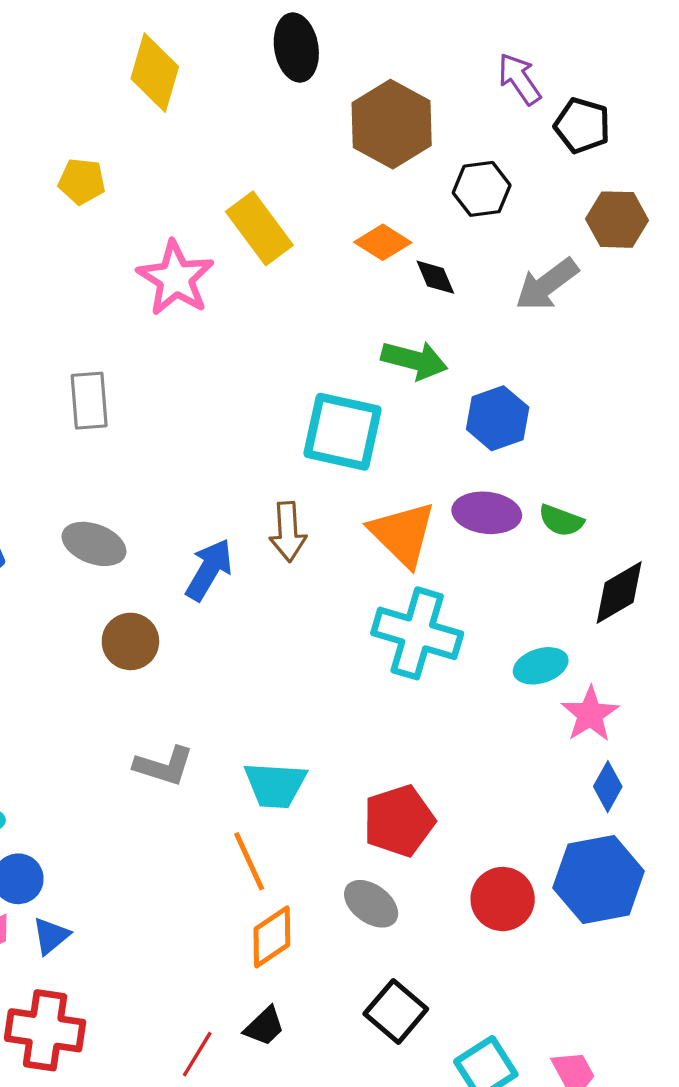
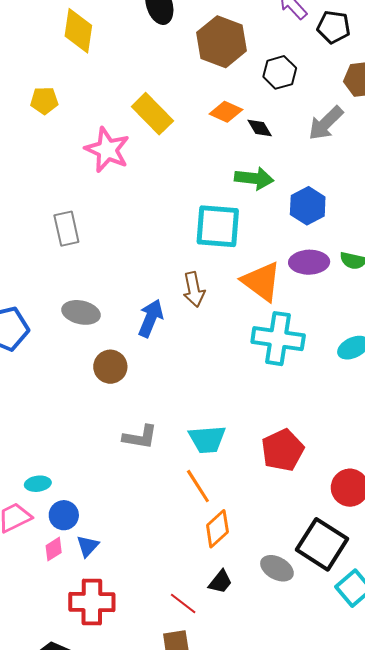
gray ellipse: (371, 904) -> (277, 568), moved
black square: (396, 1011) -> (322, 544), moved, size x1.4
red line: (197, 1054) -> (183, 604), turned -76

